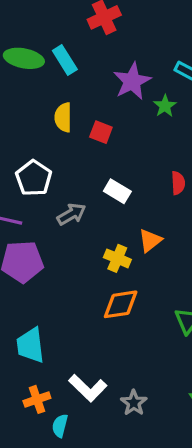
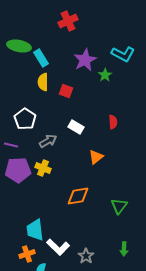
cyan rectangle: (65, 60) -> (41, 58), moved
yellow cross: (117, 258) -> (43, 168), moved
cyan trapezoid: (30, 345) -> (35, 230), moved

